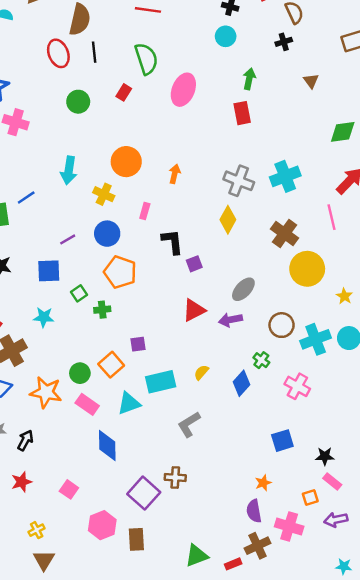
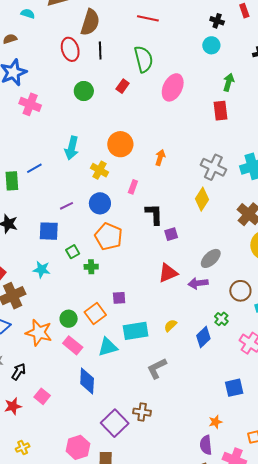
pink square: (69, 489) -> (42, 396), moved

